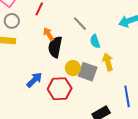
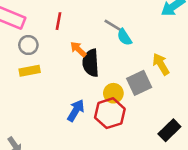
cyan semicircle: (95, 41) -> (124, 37), moved
yellow circle: (73, 68) -> (113, 93), moved
gray square: (88, 72) -> (139, 83), turned -30

